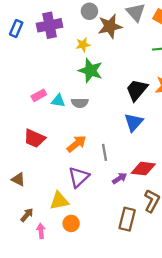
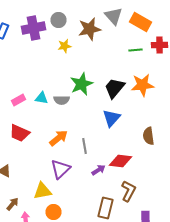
gray circle: (89, 11) -> (58, 20), moved
green star: (90, 71) -> (82, 84), moved, turned 30
pink rectangle: (39, 95) -> (18, 100), moved

